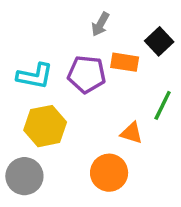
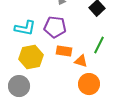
orange rectangle: (125, 62) -> (64, 51), moved
orange circle: (109, 173) -> (89, 84), moved

